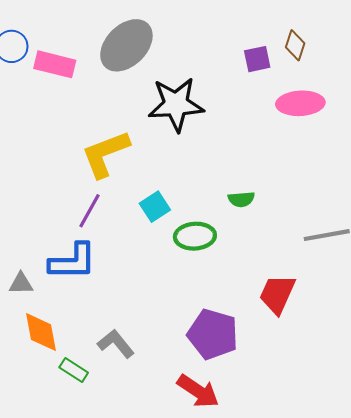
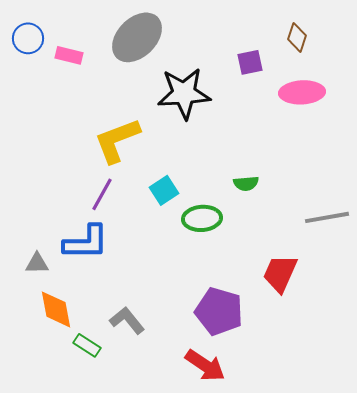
purple square: (257, 59) -> (250, 62), moved
pink rectangle: (55, 64) -> (69, 55), size x0.7

